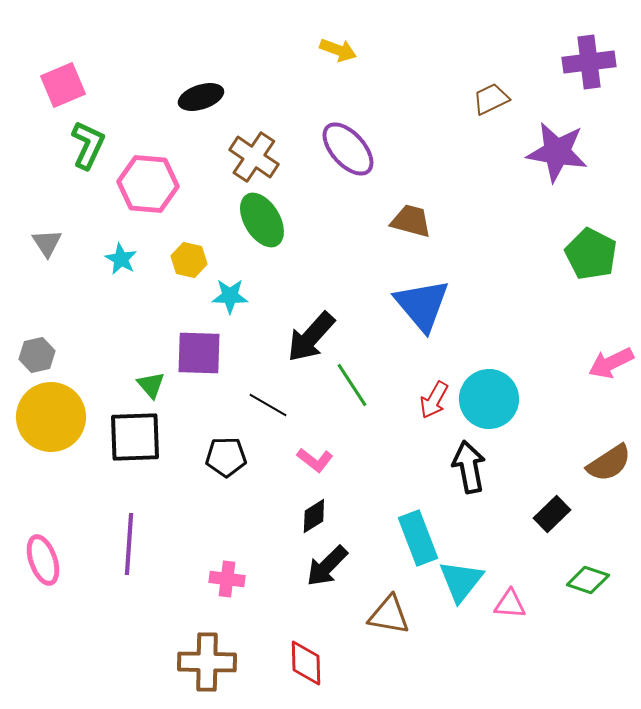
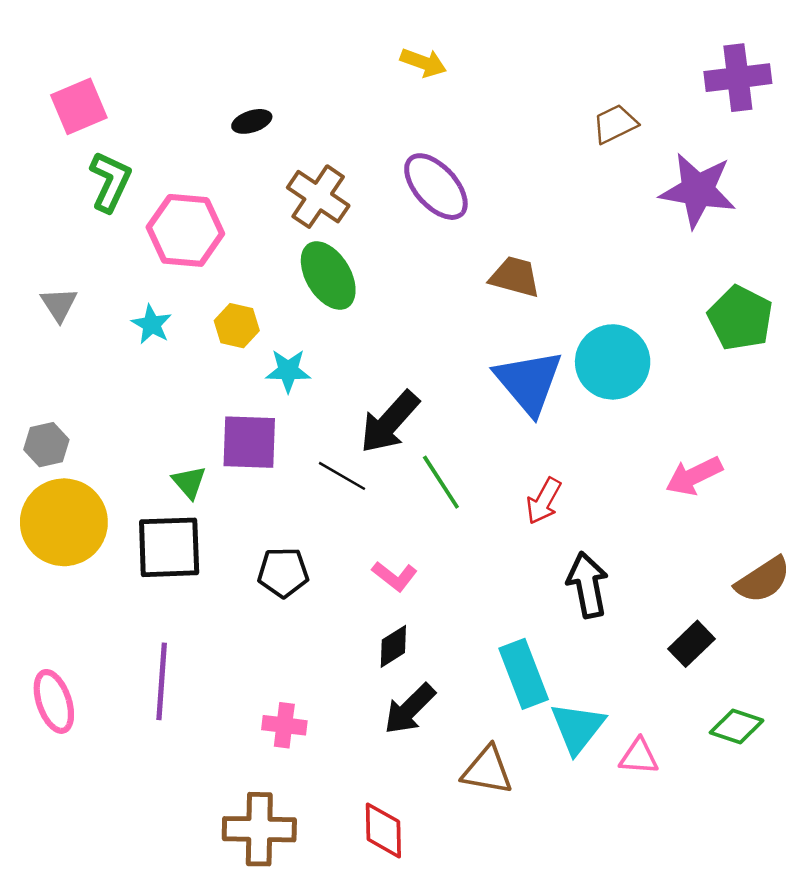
black ellipse: (201, 97) -> (252, 121), size x0.7
pink arrow: (611, 363) -> (694, 476), moved
cyan circle: (489, 399) -> (613, 362), moved
black line: (268, 405) -> (342, 476), moved

